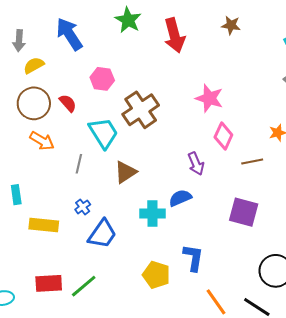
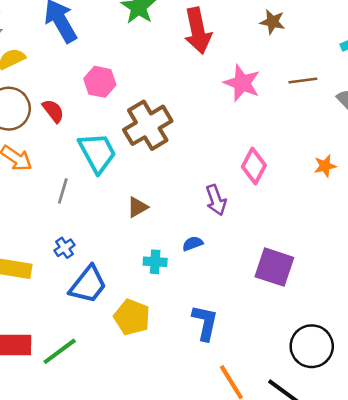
pink star: (209, 98) -> (242, 83), moved
brown line: (252, 161) -> (303, 81), moved
brown triangle: (125, 172) -> (137, 207), moved, size x0.7
blue semicircle: (180, 198) -> (193, 244), size x0.7
cyan cross: (152, 214) -> (155, 262), size x0.7
yellow pentagon: (156, 275) -> (132, 317), moved

